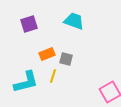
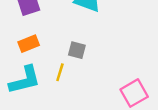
orange rectangle: (47, 54) -> (29, 44), moved

